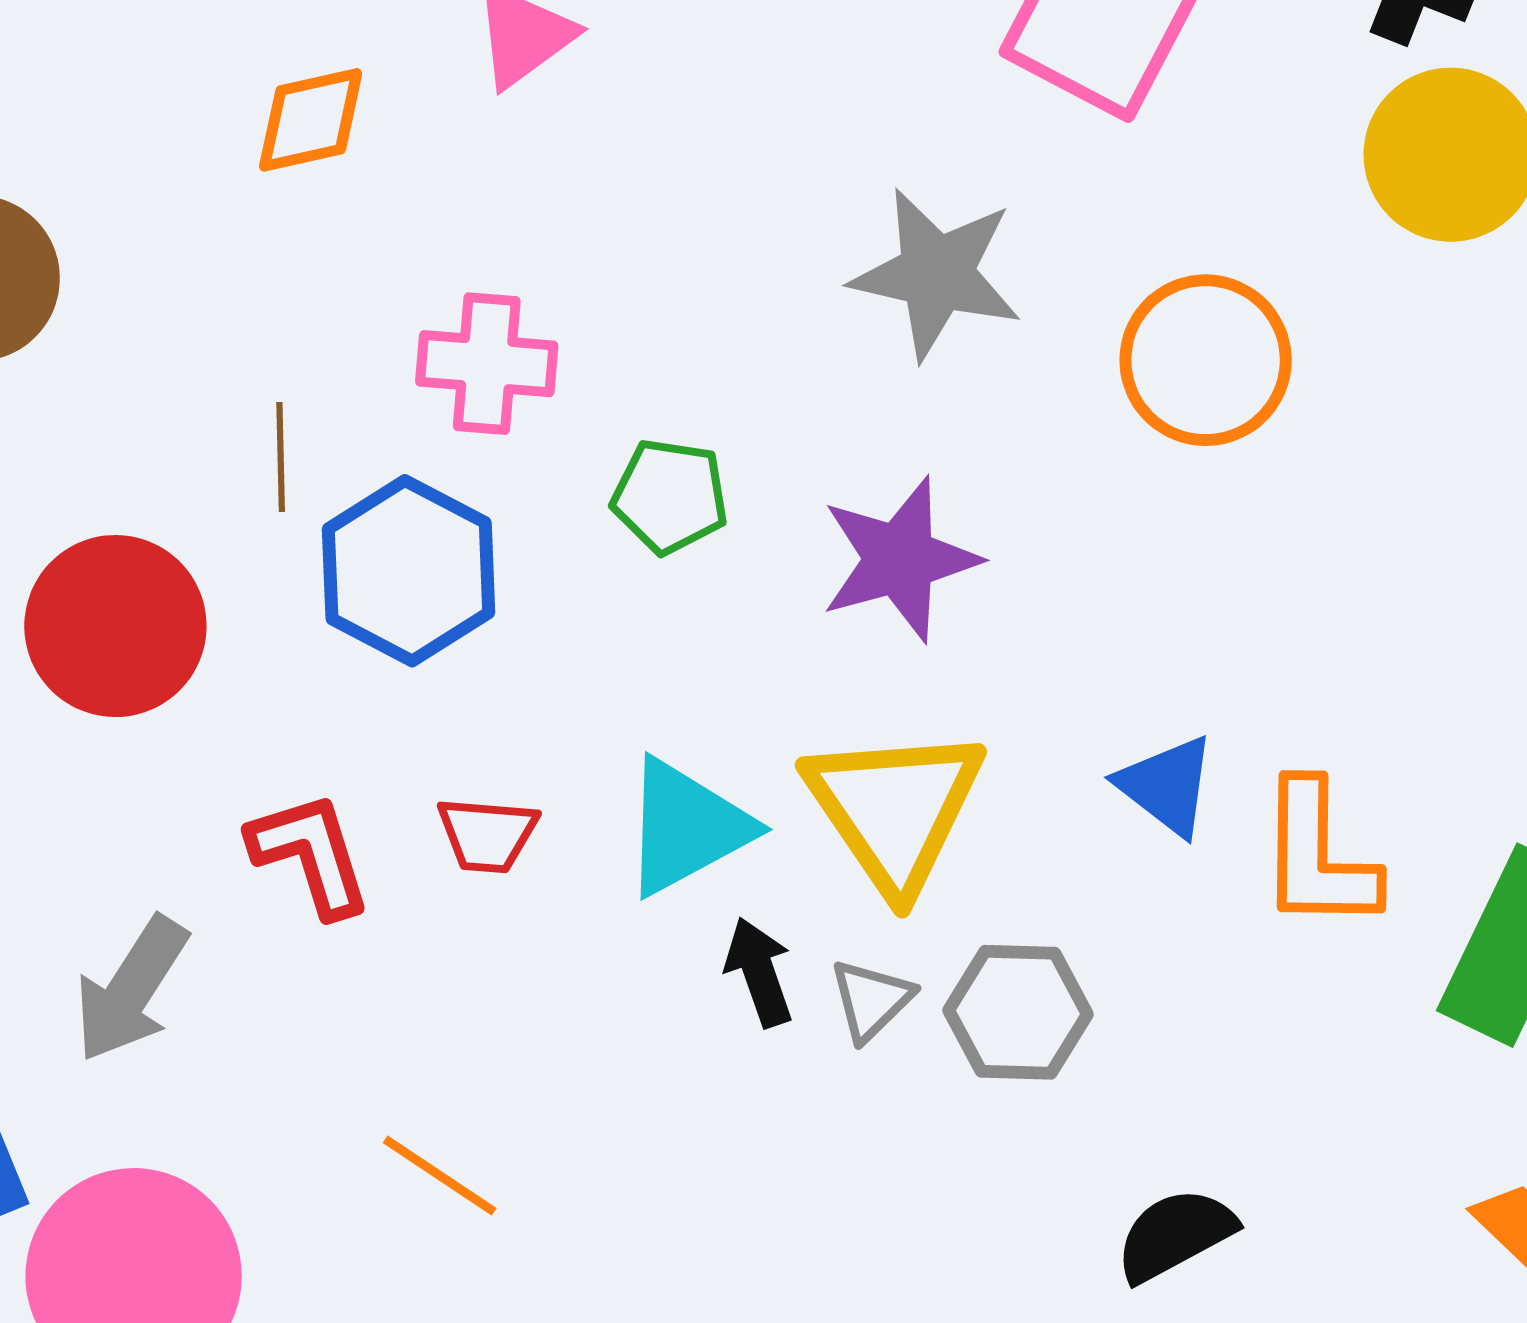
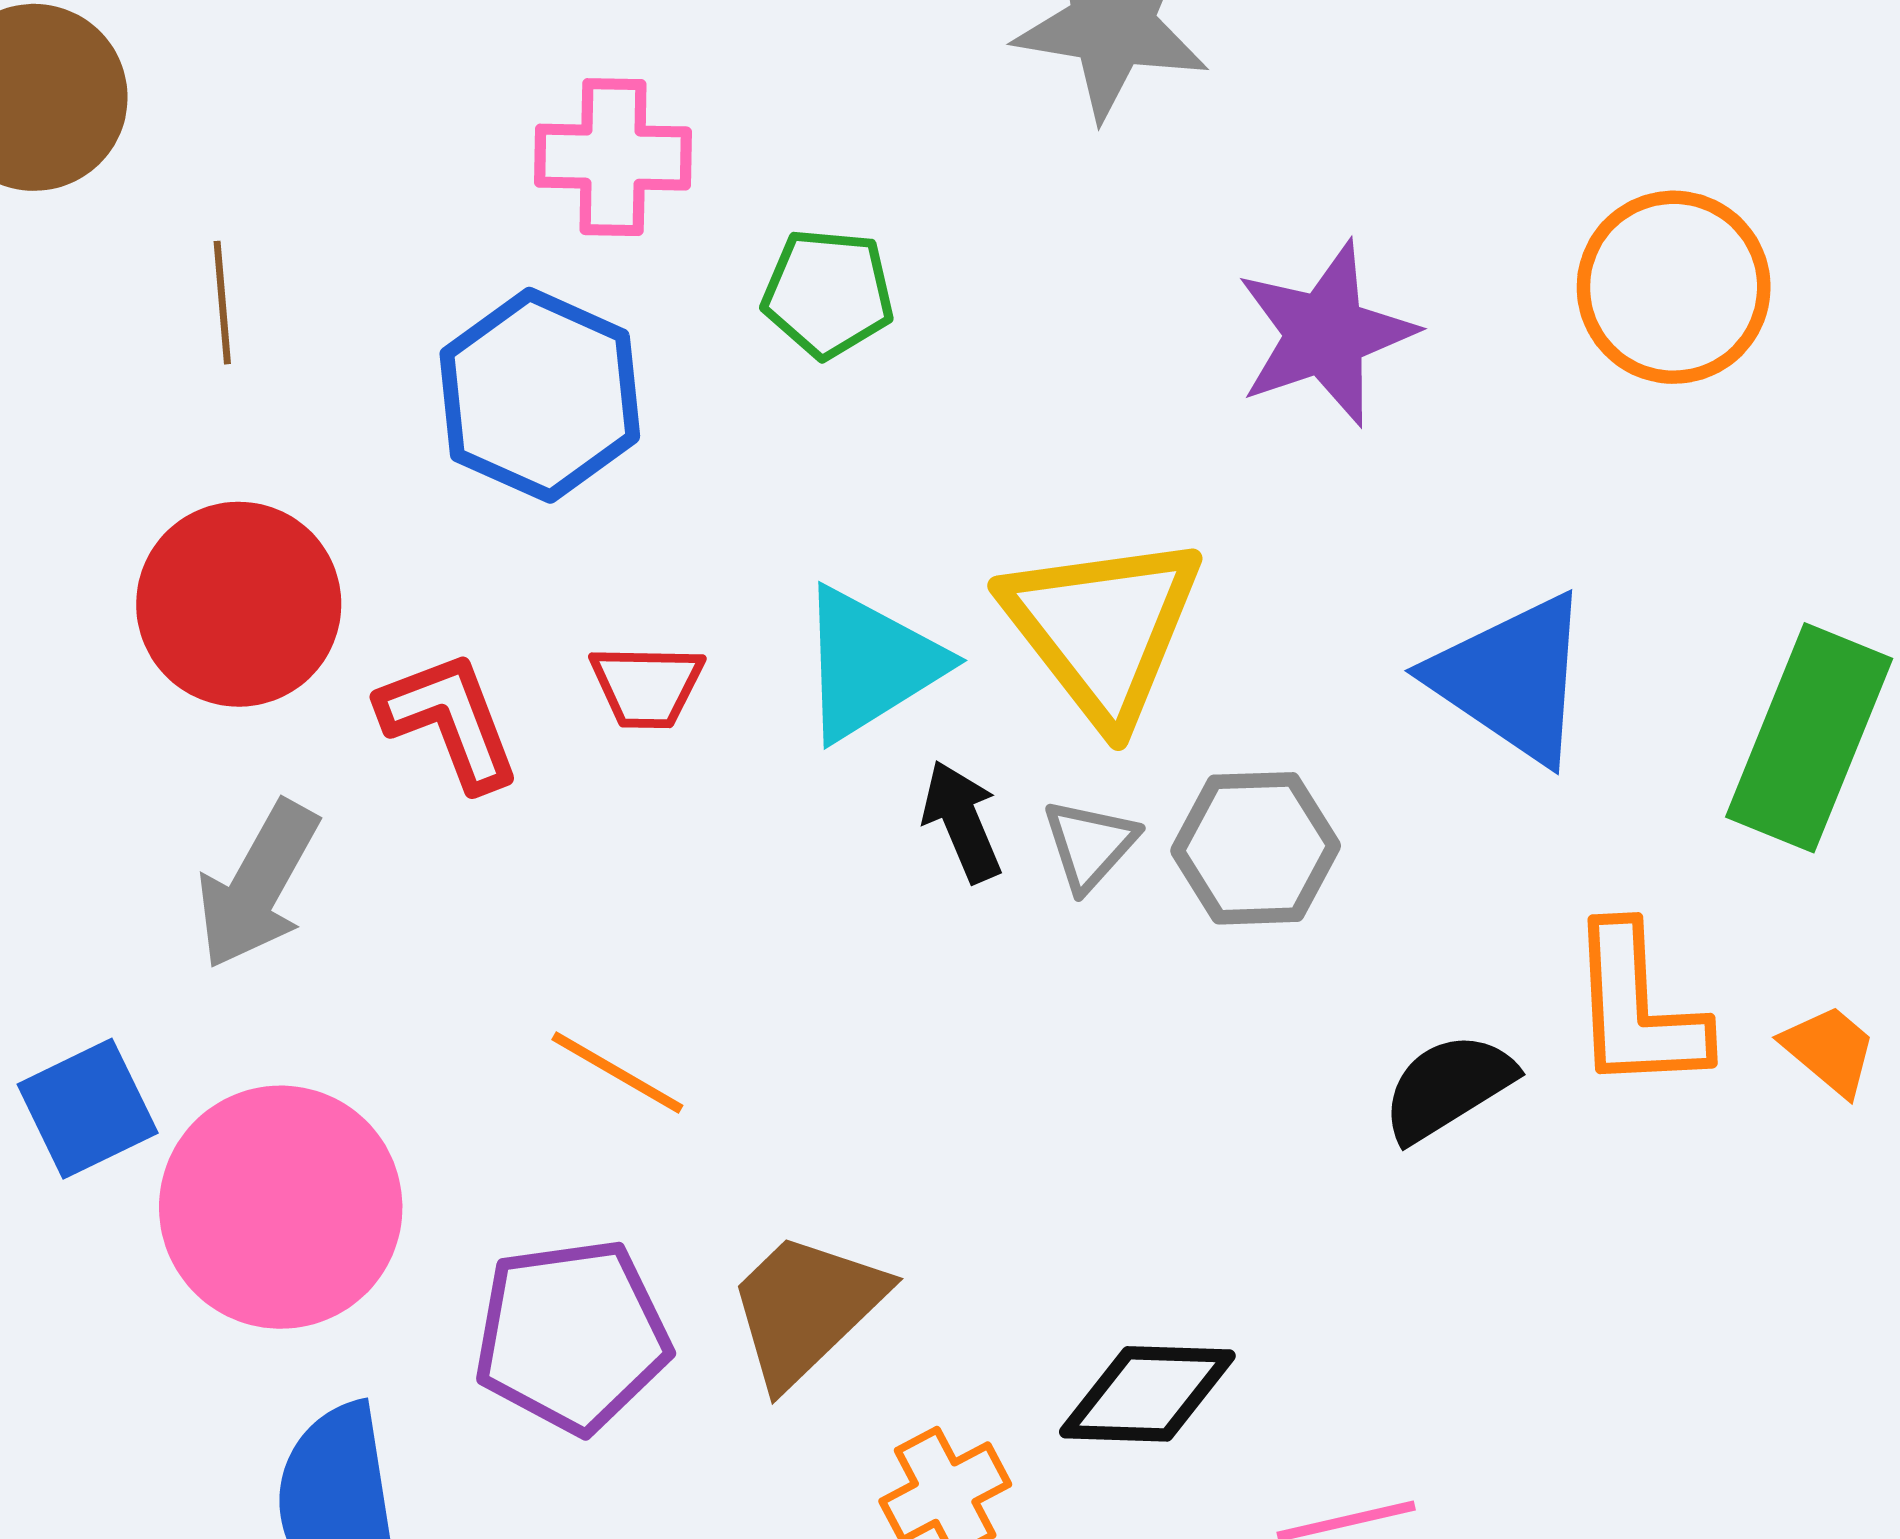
orange circle: (1206, 360) -> (1674, 287), moved
brown line: (281, 457) -> (222, 303), moved
purple star: (900, 559) -> (1325, 334), moved
red circle: (115, 626) -> (239, 604), moved
blue triangle: (1167, 786) -> (1512, 678), moved, size x1.5
orange L-shape: (1318, 856) -> (1637, 1008), moved

